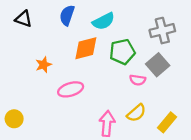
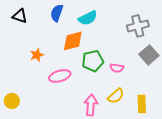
green pentagon: (122, 52) -> (93, 61), moved
gray square: (158, 65) -> (149, 55), moved
yellow rectangle: (167, 122) -> (142, 104), turned -42

